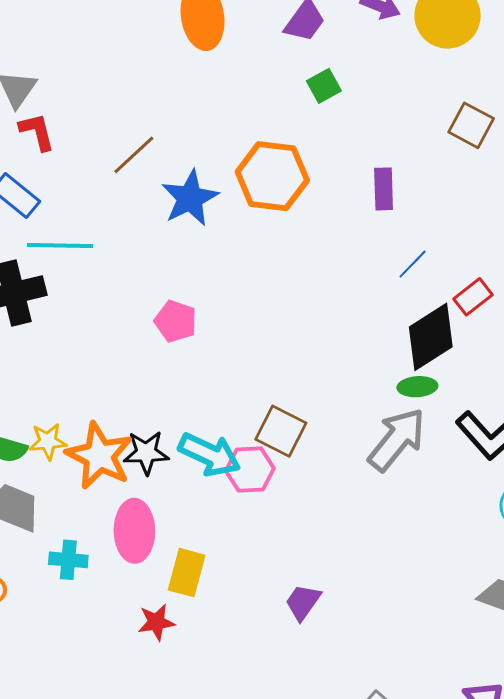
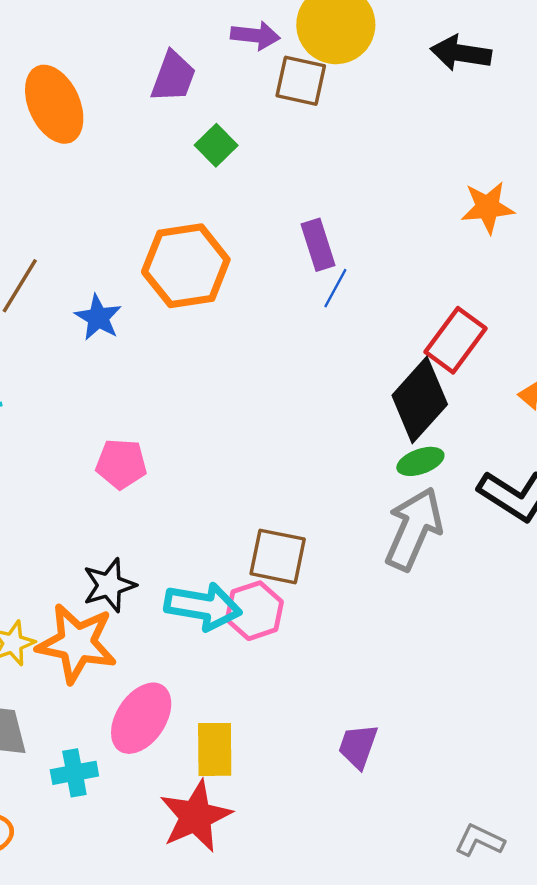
brown square: (471, 125) -> (301, 81), moved
blue star: (190, 198) -> (98, 318), size x0.7
blue line: (413, 264) -> (335, 288), moved
red rectangle: (473, 297) -> (455, 340), size x1.4
black star: (146, 453) -> (109, 585), moved
pink ellipse: (134, 531) -> (141, 718), turned 50
red star: (156, 622) -> (196, 816), size x1.6

